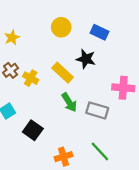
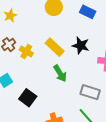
black star: (86, 59) -> (81, 46), moved
gray rectangle: (97, 110) -> (90, 92), moved

